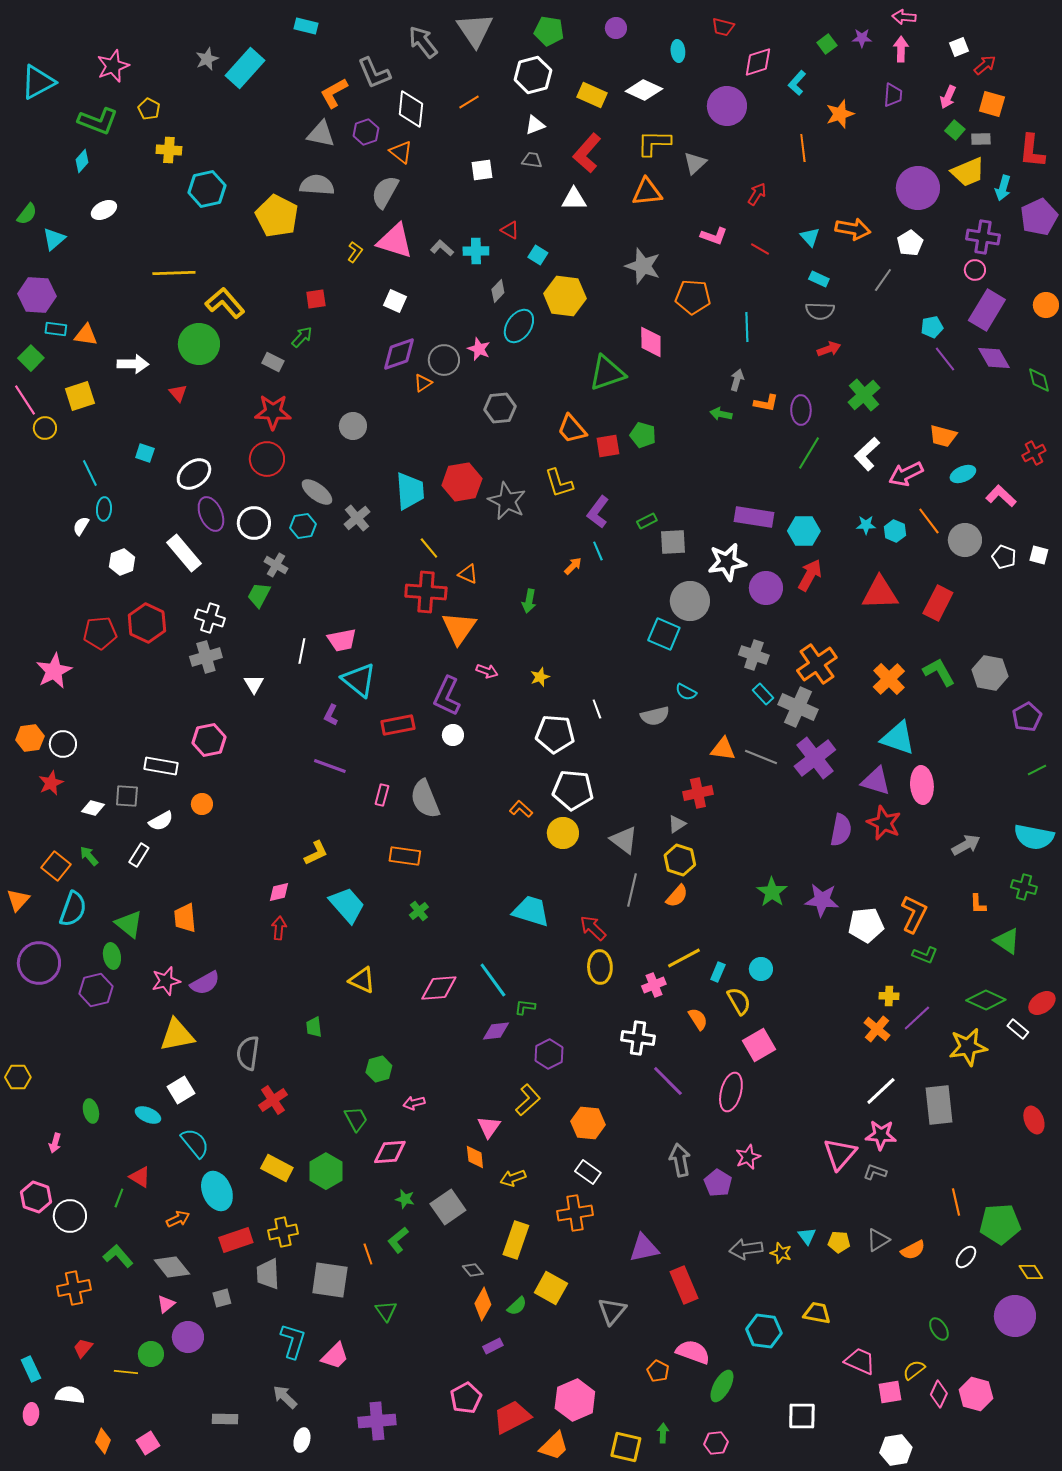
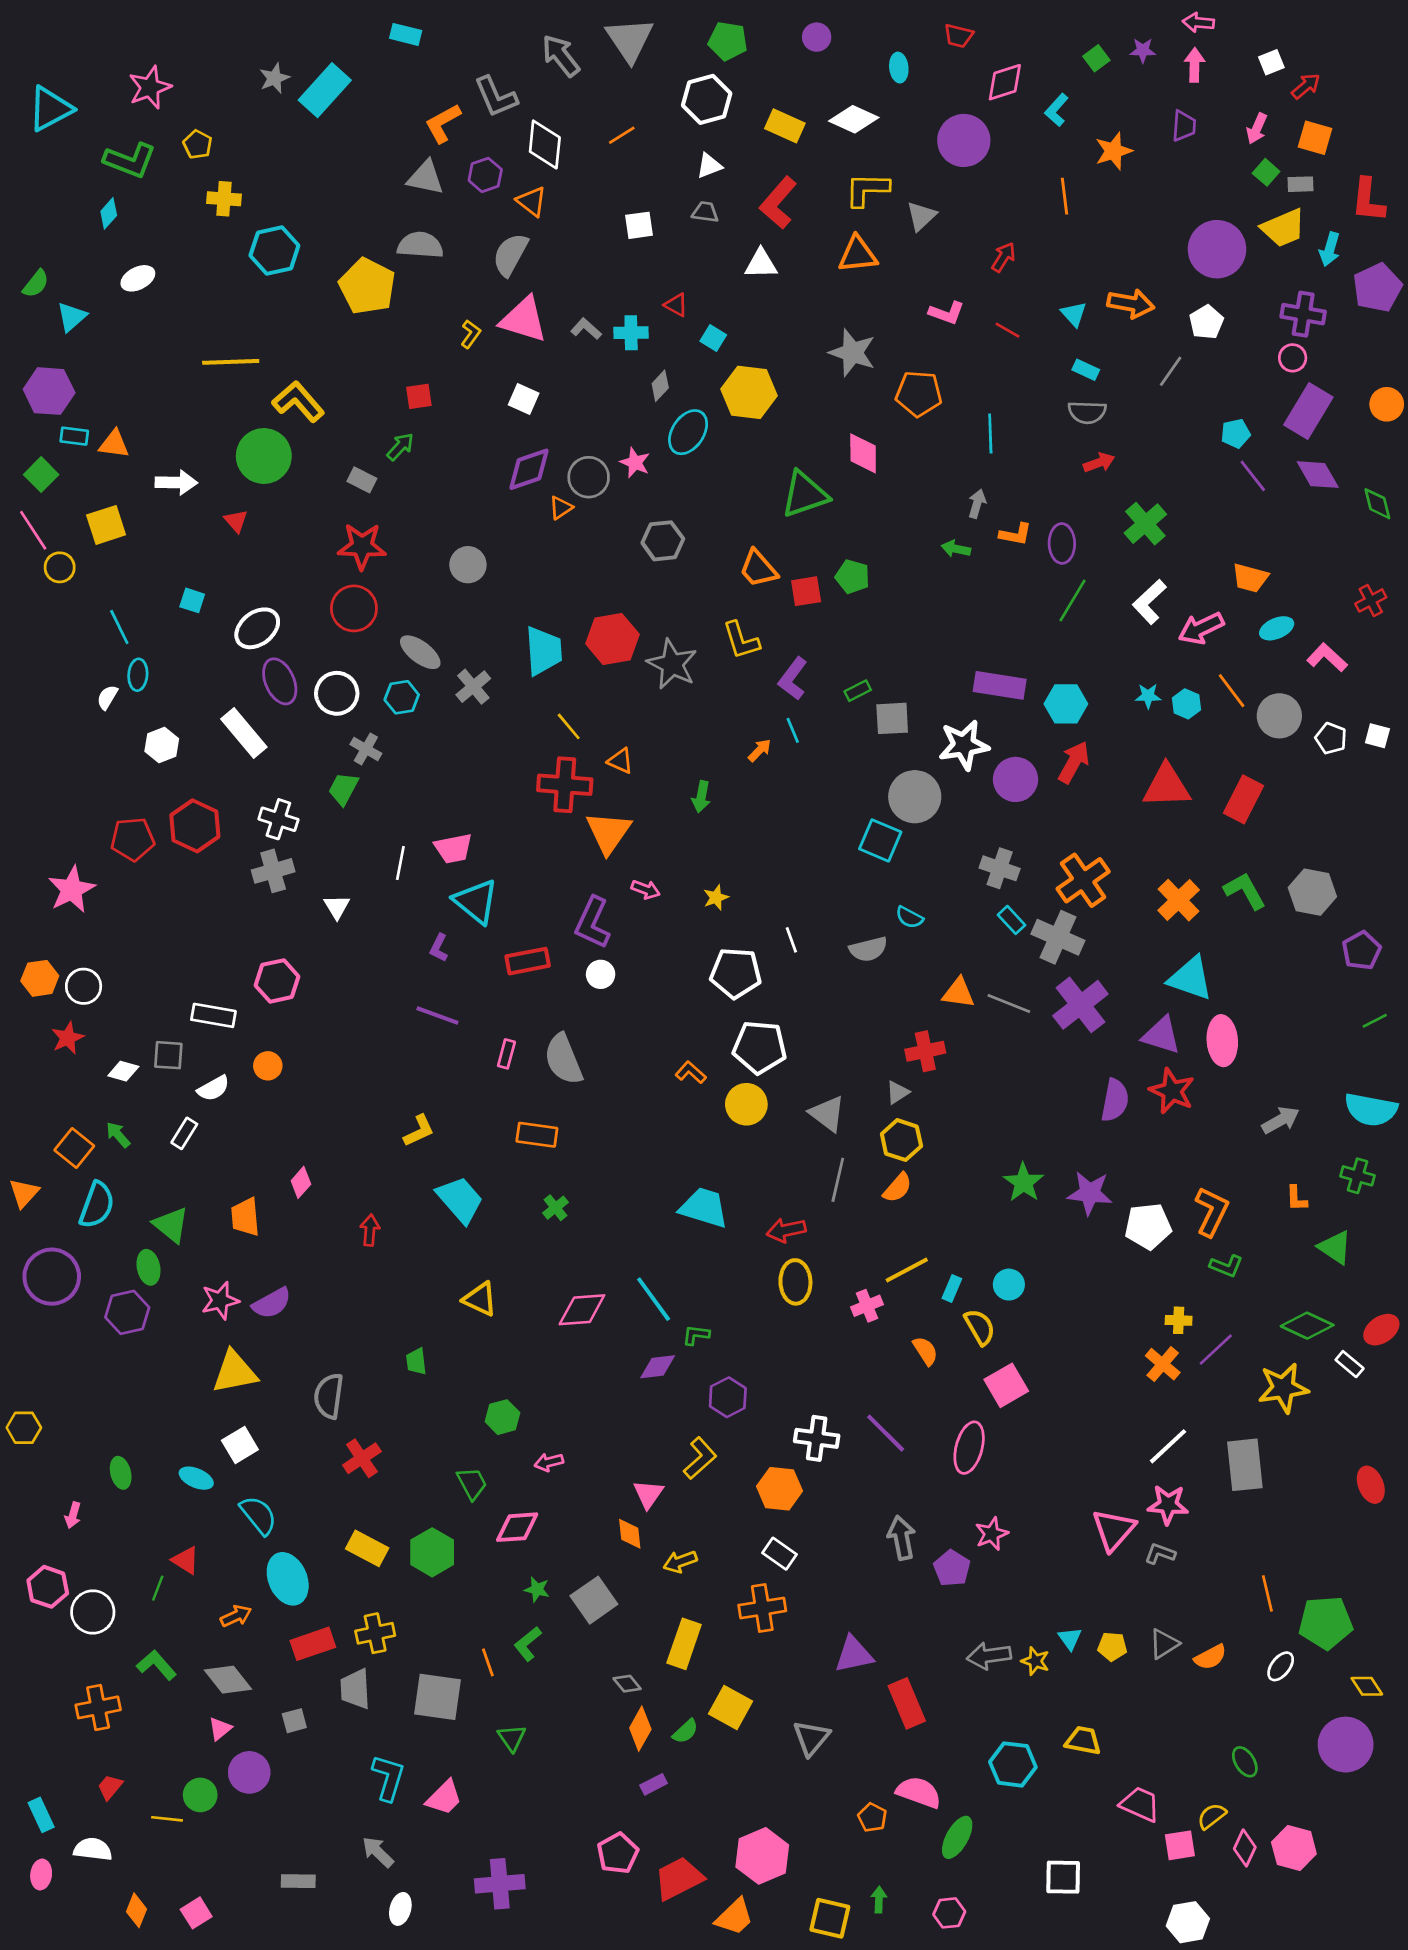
pink diamond: (279, 892) -> (301, 1182), moved, turned -35
red arrow: (593, 928) -> (786, 1230), turned -56
white cross: (638, 1038) -> (817, 1438), moved

